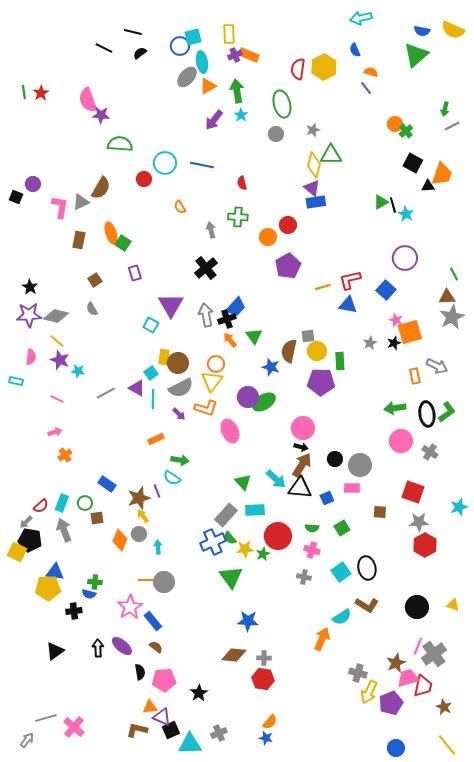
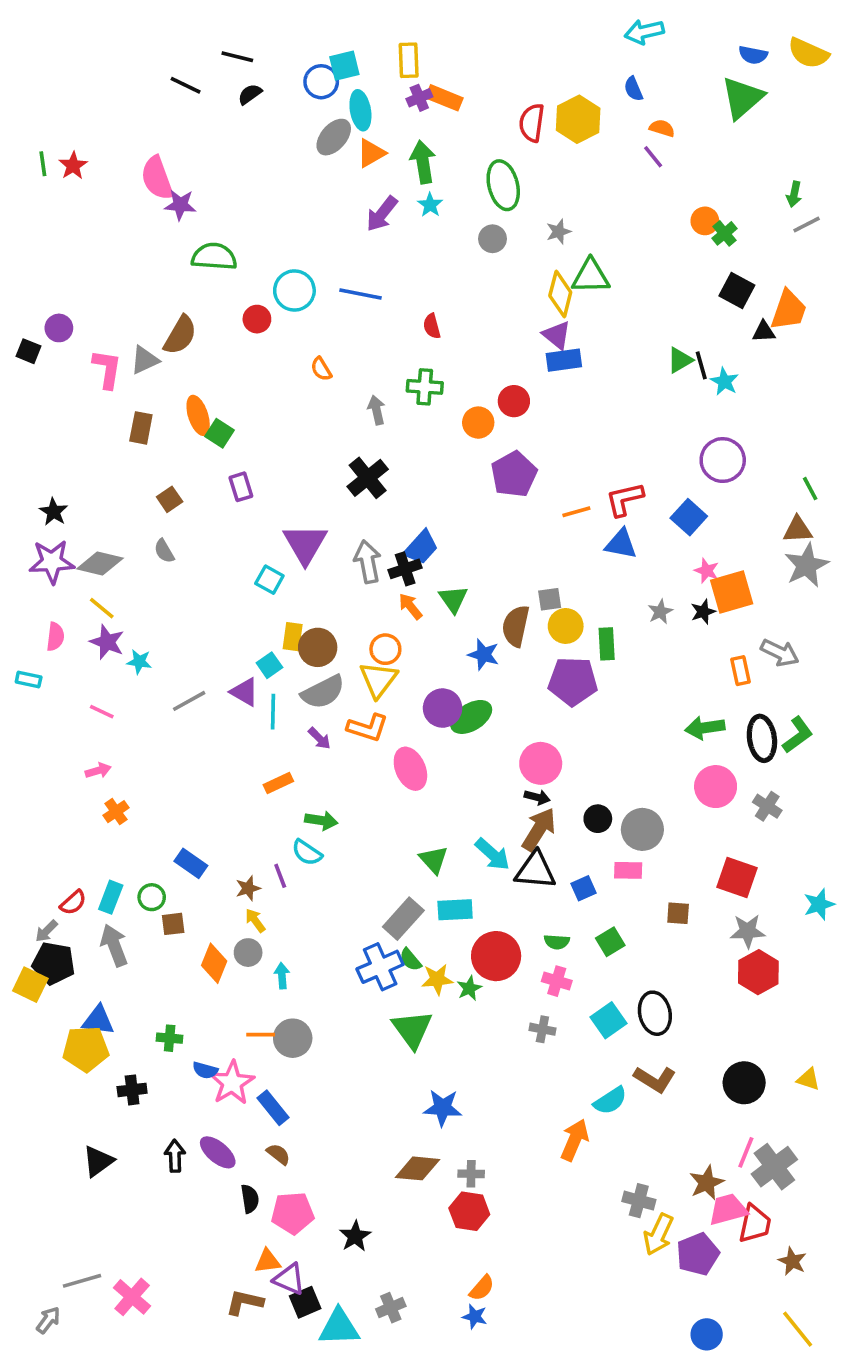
brown star: (139, 498) -> (248, 888), size x0.6
blue semicircle: (89, 594) -> (205, 1070), moved

